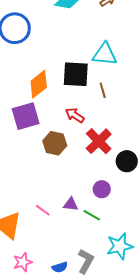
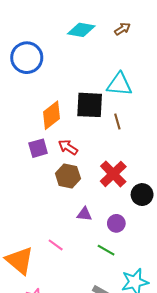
red arrow: (75, 115) -> (68, 147), moved
purple square: (26, 116) -> (38, 148), size x0.7
purple triangle: (71, 204) -> (84, 214), moved

